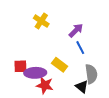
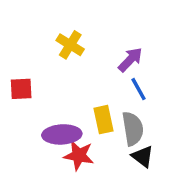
yellow rectangle: (60, 65) -> (104, 120), turned 42
red square: (20, 66) -> (21, 89), moved
gray semicircle: (91, 74) -> (133, 129), moved

